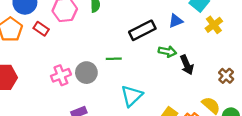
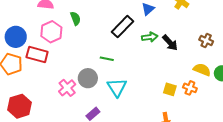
red rectangle: (41, 29) -> (37, 54), size x1.5
green line: (114, 59) -> (107, 59), turned 32
cyan triangle: (132, 96) -> (117, 87), moved

